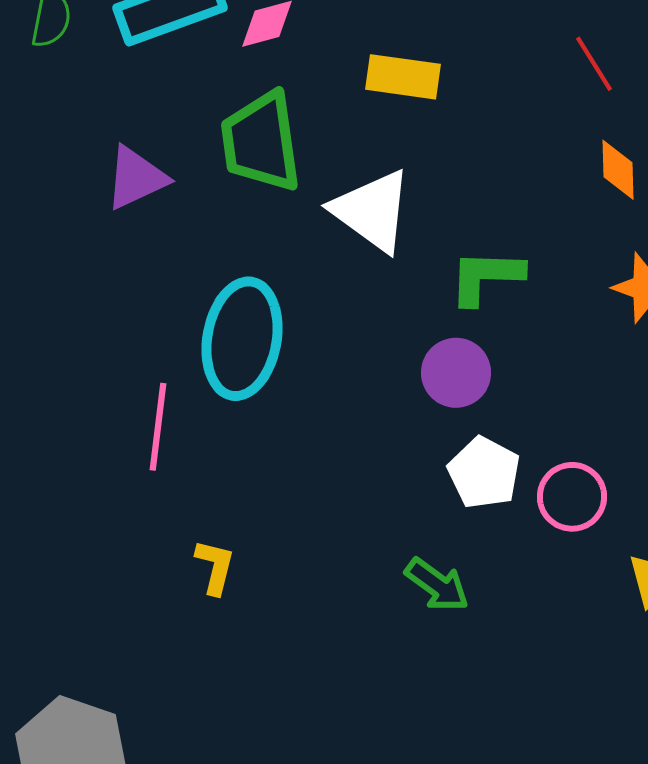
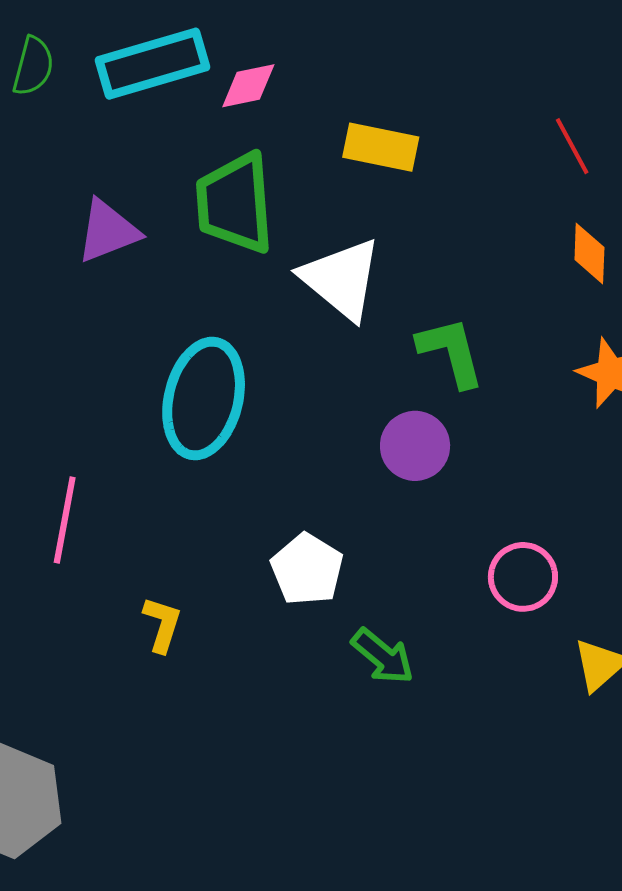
green L-shape: (486, 277) -> (451, 352), turned 70
pink line: (158, 427) -> (65, 520), moved
white pentagon: (484, 473) -> (307, 569), moved

